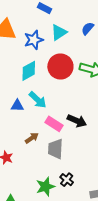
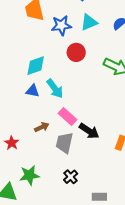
red circle: (60, 66) -> (76, 52), moved, size x0.7
cyan diamond: (29, 71) -> (36, 66), moved
black arrow: (77, 121) -> (89, 131), moved
green star: (45, 187) -> (29, 175), moved

